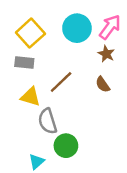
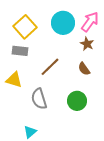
yellow triangle: (30, 97) -> (14, 80), moved
green circle: (66, 146) -> (77, 101), moved

